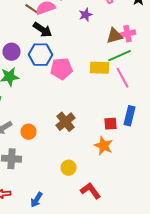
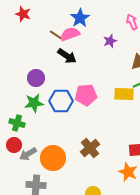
blue hexagon: (40, 55) -> (61, 101), moved
orange circle: (28, 132) -> (53, 158), size x1.6

